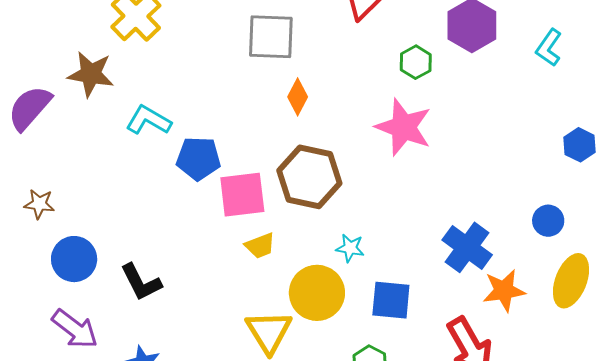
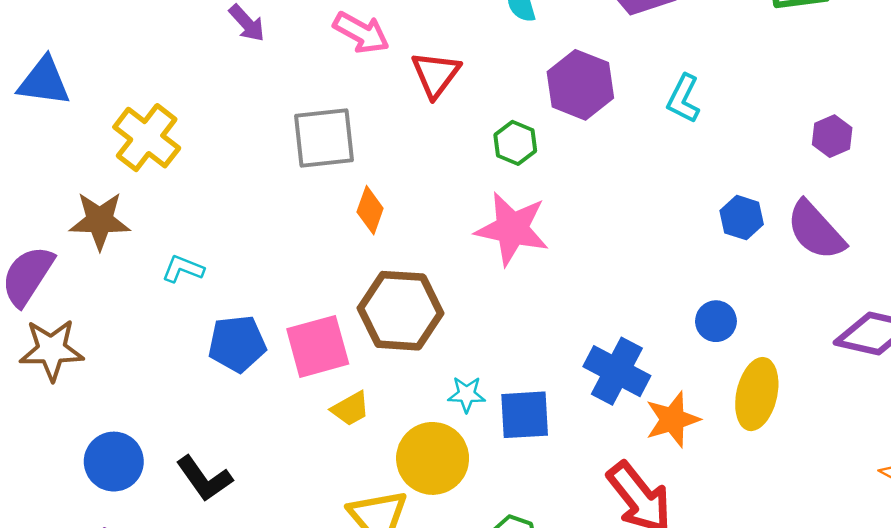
cyan L-shape: (149, 120) -> (183, 269), size x0.7
blue pentagon: (198, 158) -> (237, 344), moved
brown star: (39, 204) -> (52, 350), moved, size x1.6
blue square: (391, 300) -> (525, 415), moved

